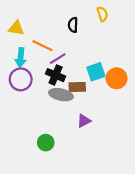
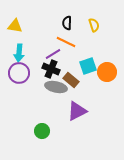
yellow semicircle: (102, 14) -> (94, 25), moved
orange line: (42, 46) -> (66, 42), moved
brown rectangle: (77, 87) -> (71, 80), turned 42
purple triangle: (84, 121) -> (77, 111), size x1.5

